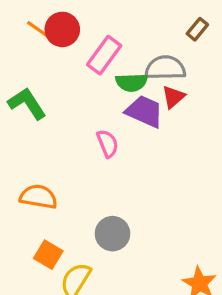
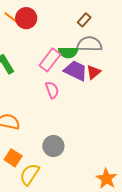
brown rectangle: (197, 29) -> (84, 20), moved
pink rectangle: (104, 55) -> (50, 60), moved
red triangle: (173, 97) -> (94, 72), moved

